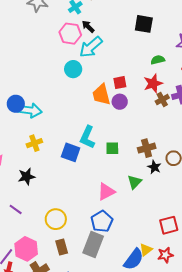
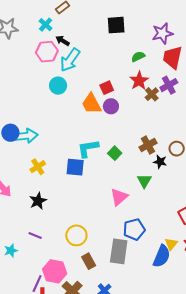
cyan L-shape: (87, 137) -> (88, 148), turned 70
green square: (112, 148) -> (115, 153), turned -32
blue pentagon: (102, 221) -> (134, 229), moved, turned 30

